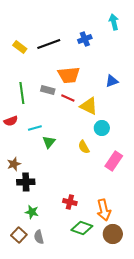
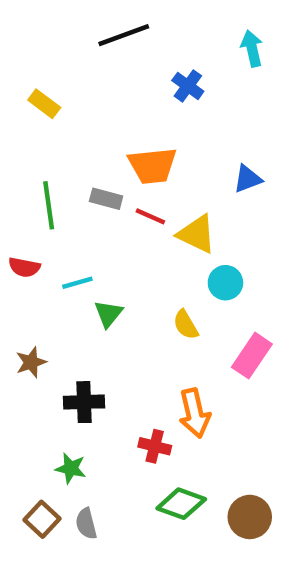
blue cross: (85, 39) -> (188, 86), turned -32
black line: (49, 44) -> (124, 35), moved
red semicircle: (11, 121) -> (24, 267), turned 32
black cross: (26, 182) -> (84, 402), moved
orange arrow: (104, 210) -> (194, 413), moved

